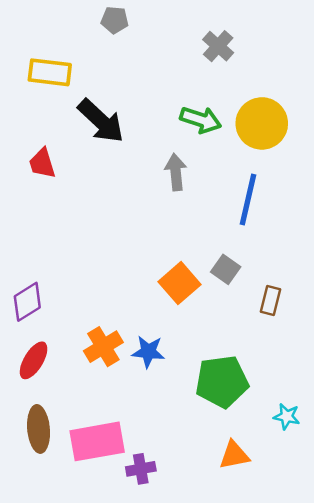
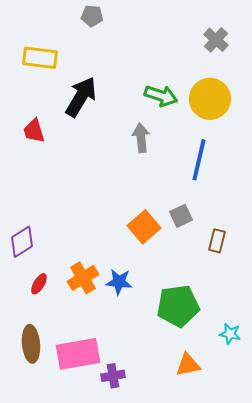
gray cross: (218, 46) -> (216, 40), moved
black arrow: (101, 121) -> (81, 97), turned -102
gray square: (226, 269) -> (181, 216), turned 30
red ellipse: (34, 360) -> (39, 284), moved, size x0.7

